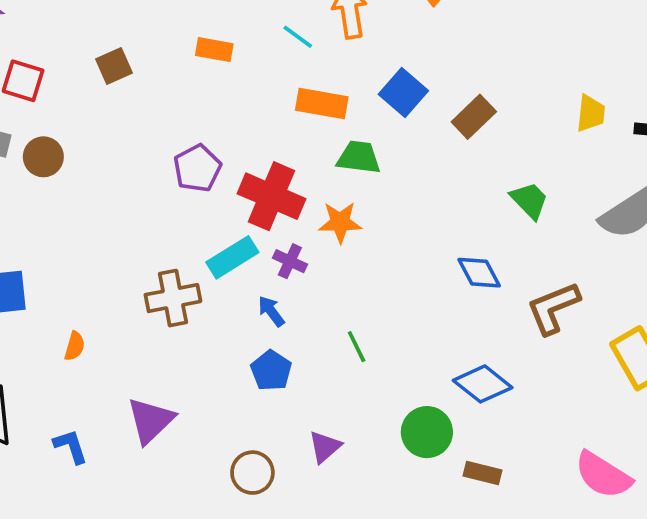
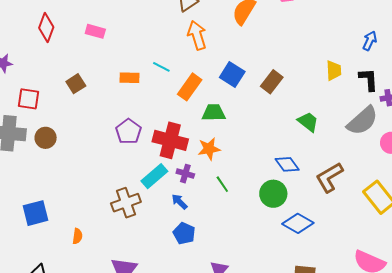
cyan line: (298, 37) -> (161, 67), moved
orange rectangle: (214, 50) -> (130, 78), moved
orange rectangle: (322, 104) -> (190, 87), turned -56
green line: (357, 347) -> (222, 184), moved
green circle: (427, 432) -> (273, 194), moved

